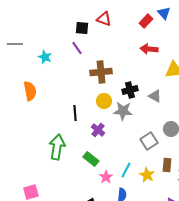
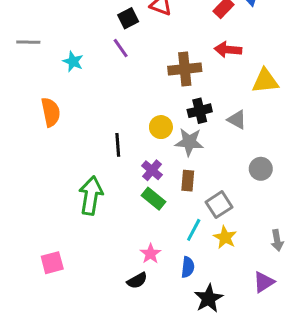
black square: (82, 28) -> (128, 18), turned -32
brown cross: (101, 72) -> (185, 69), moved
gray square: (149, 141) -> (219, 205), moved
green rectangle: (91, 159) -> (153, 199), moved
brown rectangle: (167, 165) -> (188, 181), moved
pink star: (106, 177) -> (150, 254), moved

